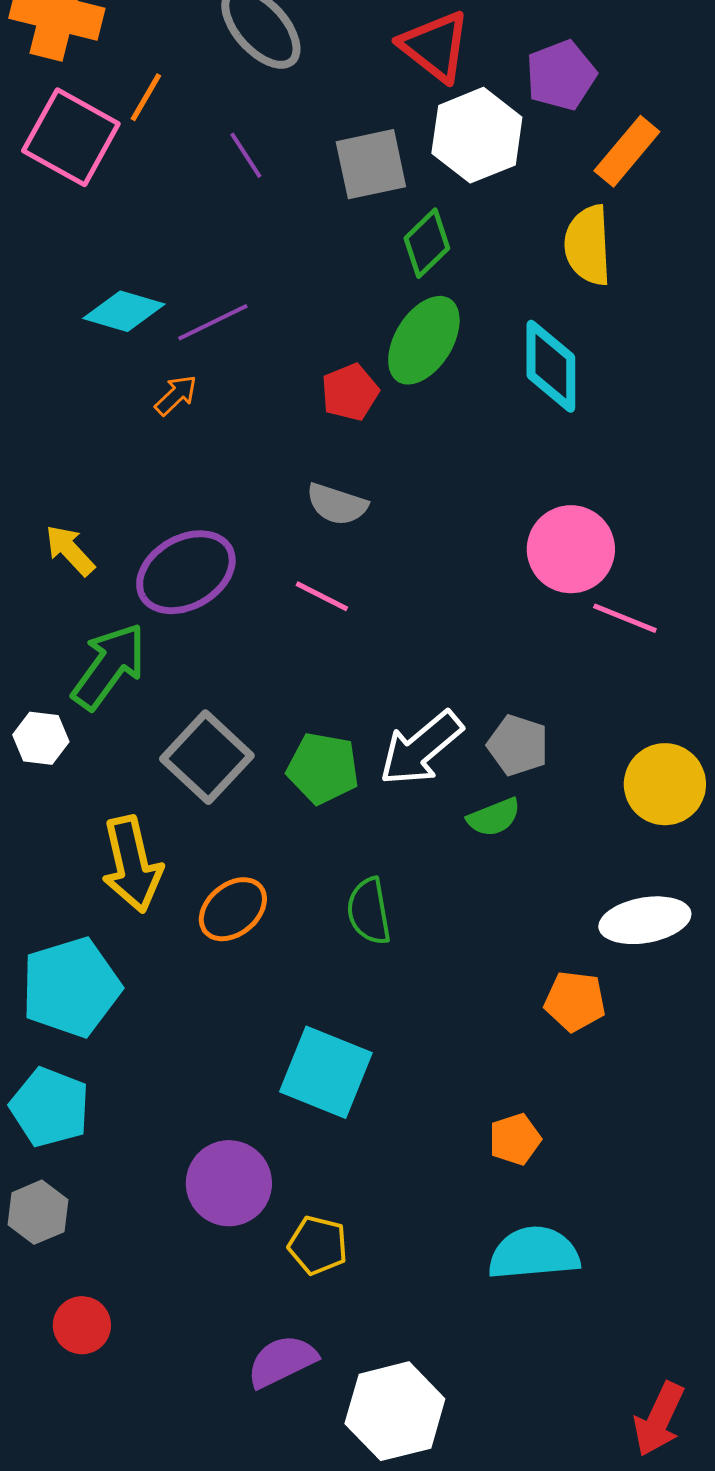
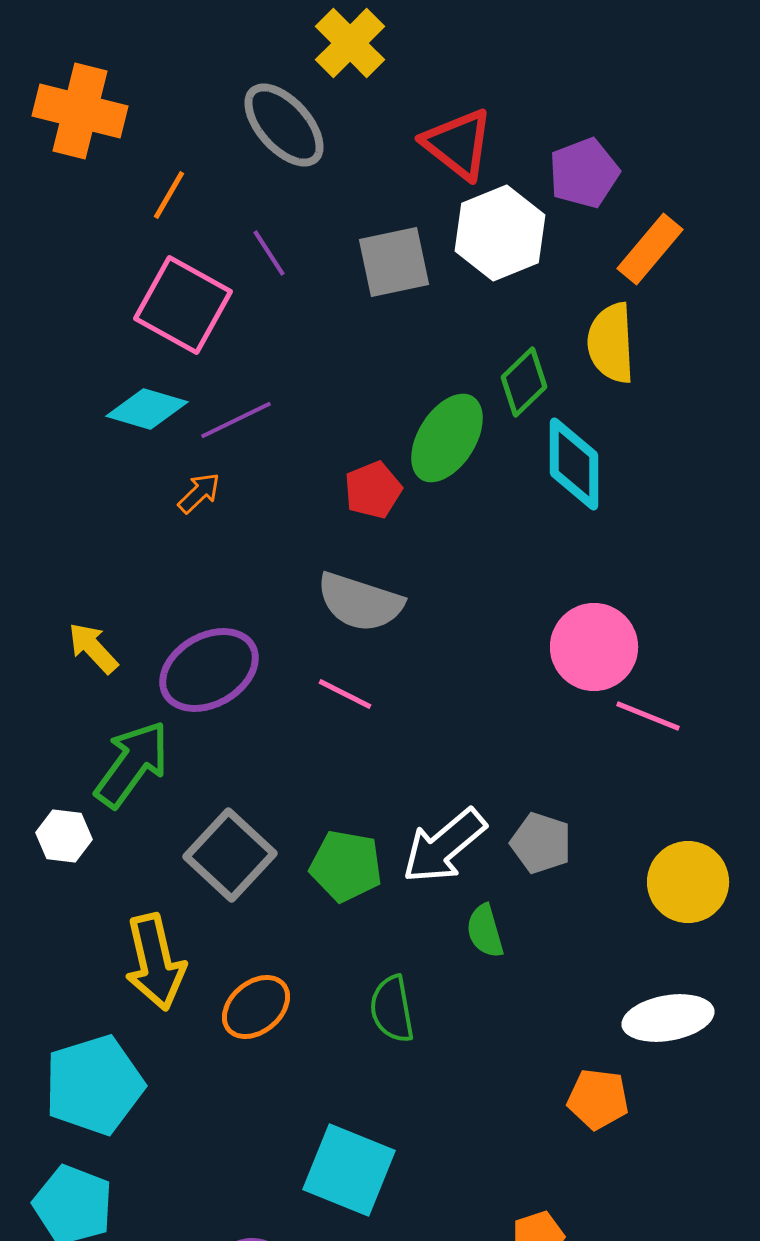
pink square: (71, 137) -> (183, 305), moved
green diamond: (427, 243) -> (524, 382), moved
gray semicircle: (337, 504) -> (360, 602), size x1.4
green semicircle: (494, 817) -> (485, 931), moved, turned 96

